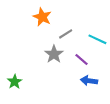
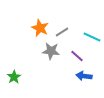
orange star: (42, 17) -> (40, 28), moved
gray star: (54, 54) -> (51, 51), turned -30

